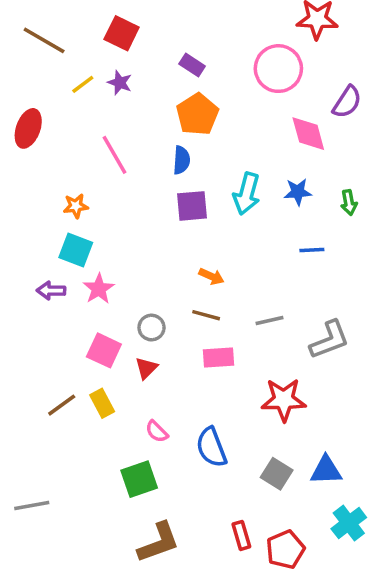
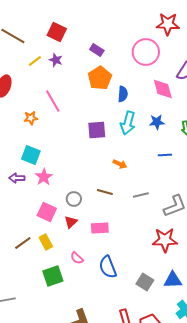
blue semicircle: (181, 160) -> (123, 94), moved
orange star: (76, 206) -> (31, 118), moved
orange arrow: (211, 276) -> (120, 164), moved
pink rectangle: (218, 357) -> (100, 228), moved
red star: (284, 400) -> (165, 240), moved
green square: (139, 479) -> (53, 276), moved

